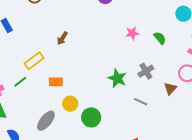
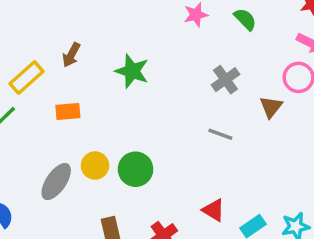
brown arrow: (62, 38) -> (71, 55), moved
green star: (117, 78) -> (132, 71), moved
yellow circle: (70, 104) -> (95, 166), moved

